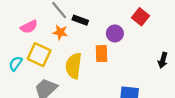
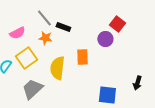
purple circle: (115, 33) -> (105, 39), moved
yellow square: (39, 55) -> (26, 58), turned 30
black arrow: (163, 60) -> (137, 83), moved

